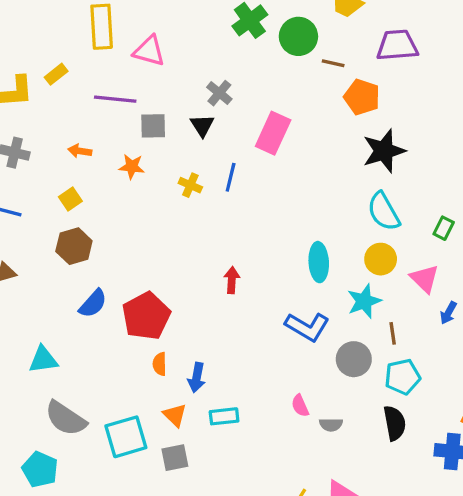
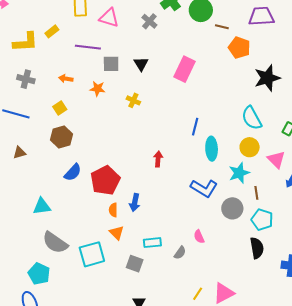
gray cross: (219, 93) -> (149, 21), moved
black star: (384, 151) -> (267, 78), moved
blue line: (231, 177) -> (195, 127), moved
cyan pentagon: (403, 377) -> (262, 220), turned 30
blue arrow: (197, 378) -> (135, 203), moved
orange triangle: (175, 415) -> (117, 233), moved
gray semicircle: (331, 425) -> (180, 253), moved, turned -56
gray square: (175, 458) -> (135, 264), moved, turned 30

